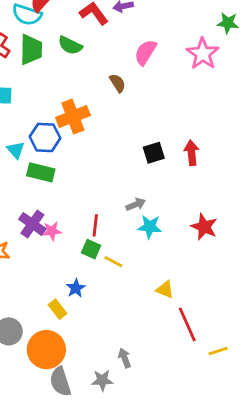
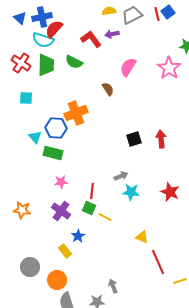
purple cross: (32, 224) -> (61, 211), moved
pink star: (52, 231) -> (61, 182), moved
orange circle: (46, 350) -> (57, 280), size x0.7

